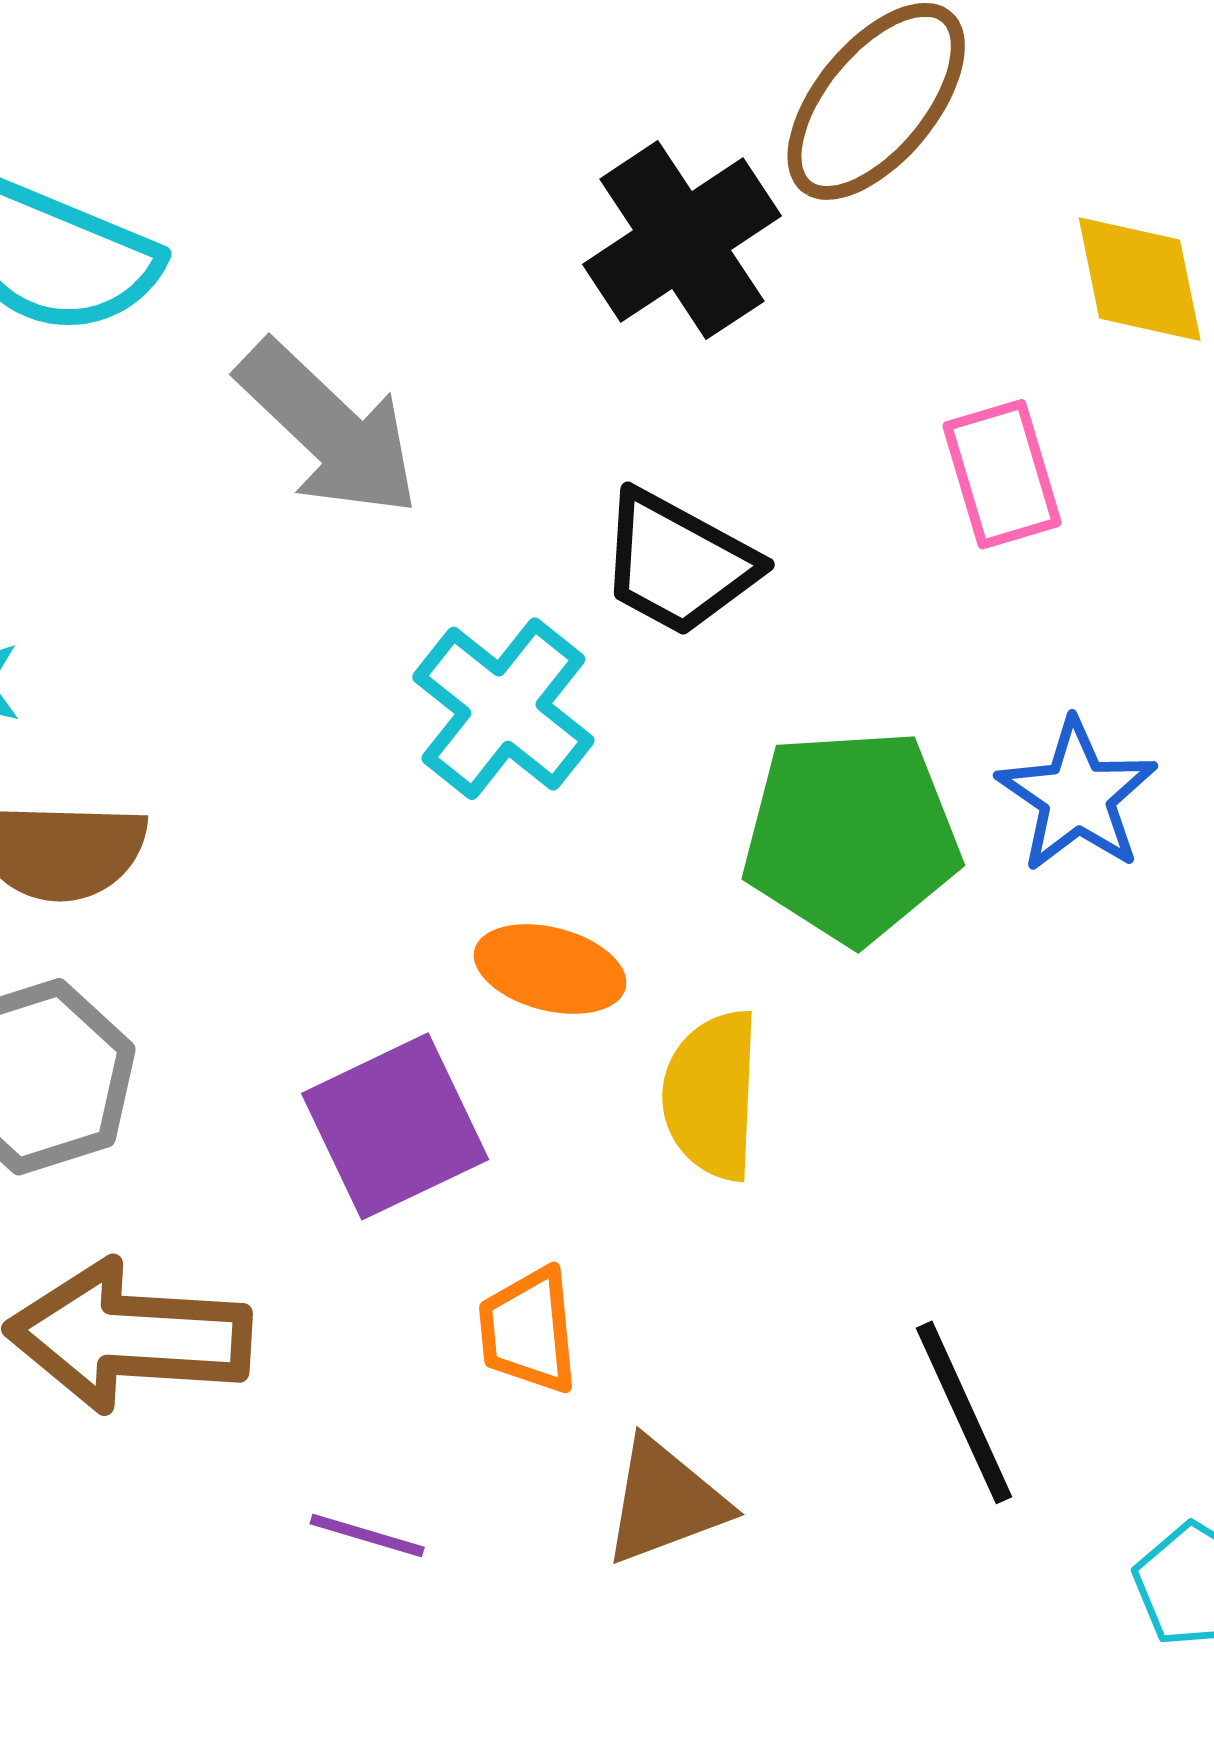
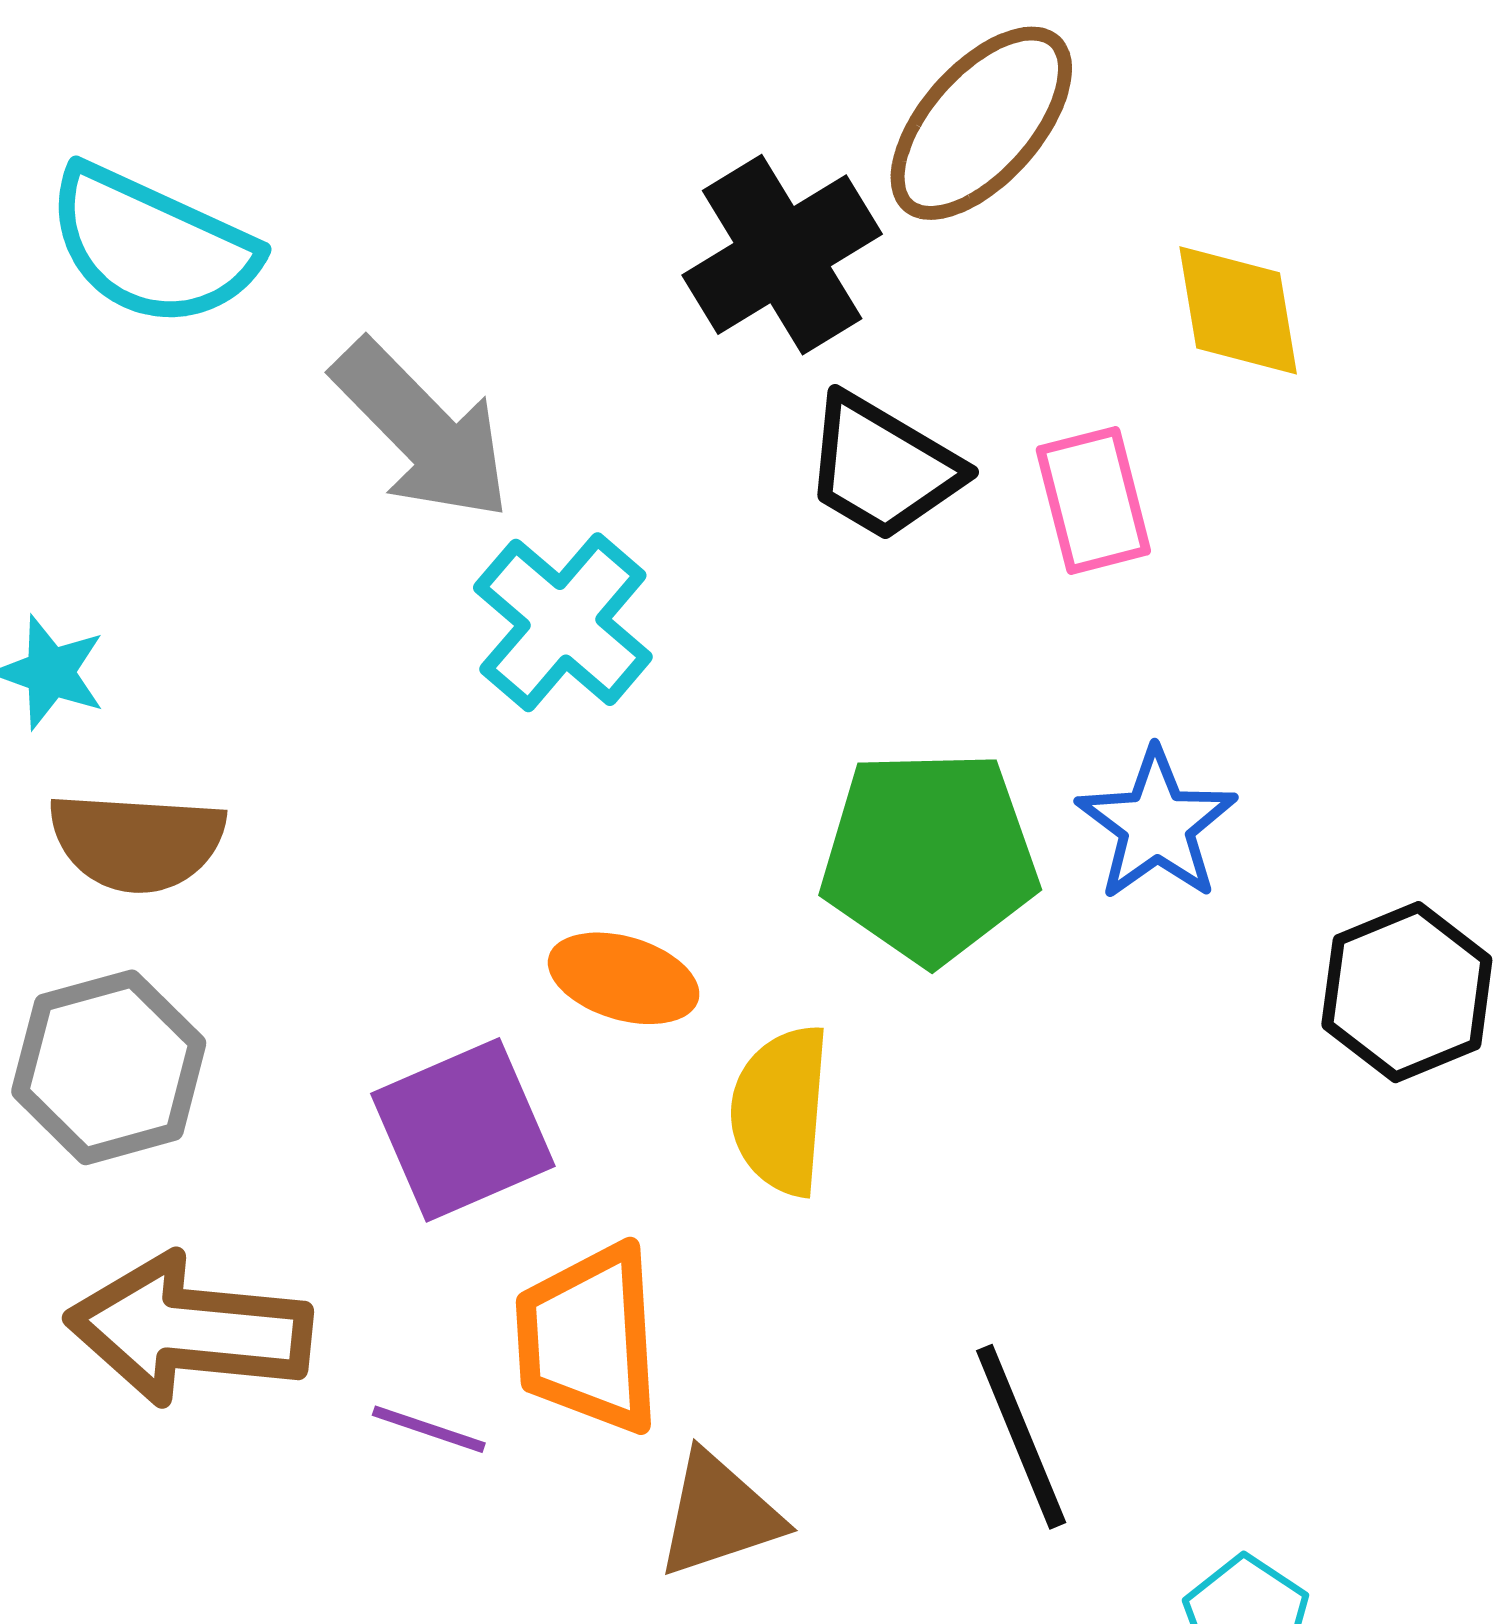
black trapezoid: (678, 563) -> (882, 467), moved
cyan cross: (503, 709) -> (563, 622), moved
orange trapezoid: (528, 1330) -> (589, 1339), size x1.5
purple line: (367, 1536) -> (429, 1429), moved

